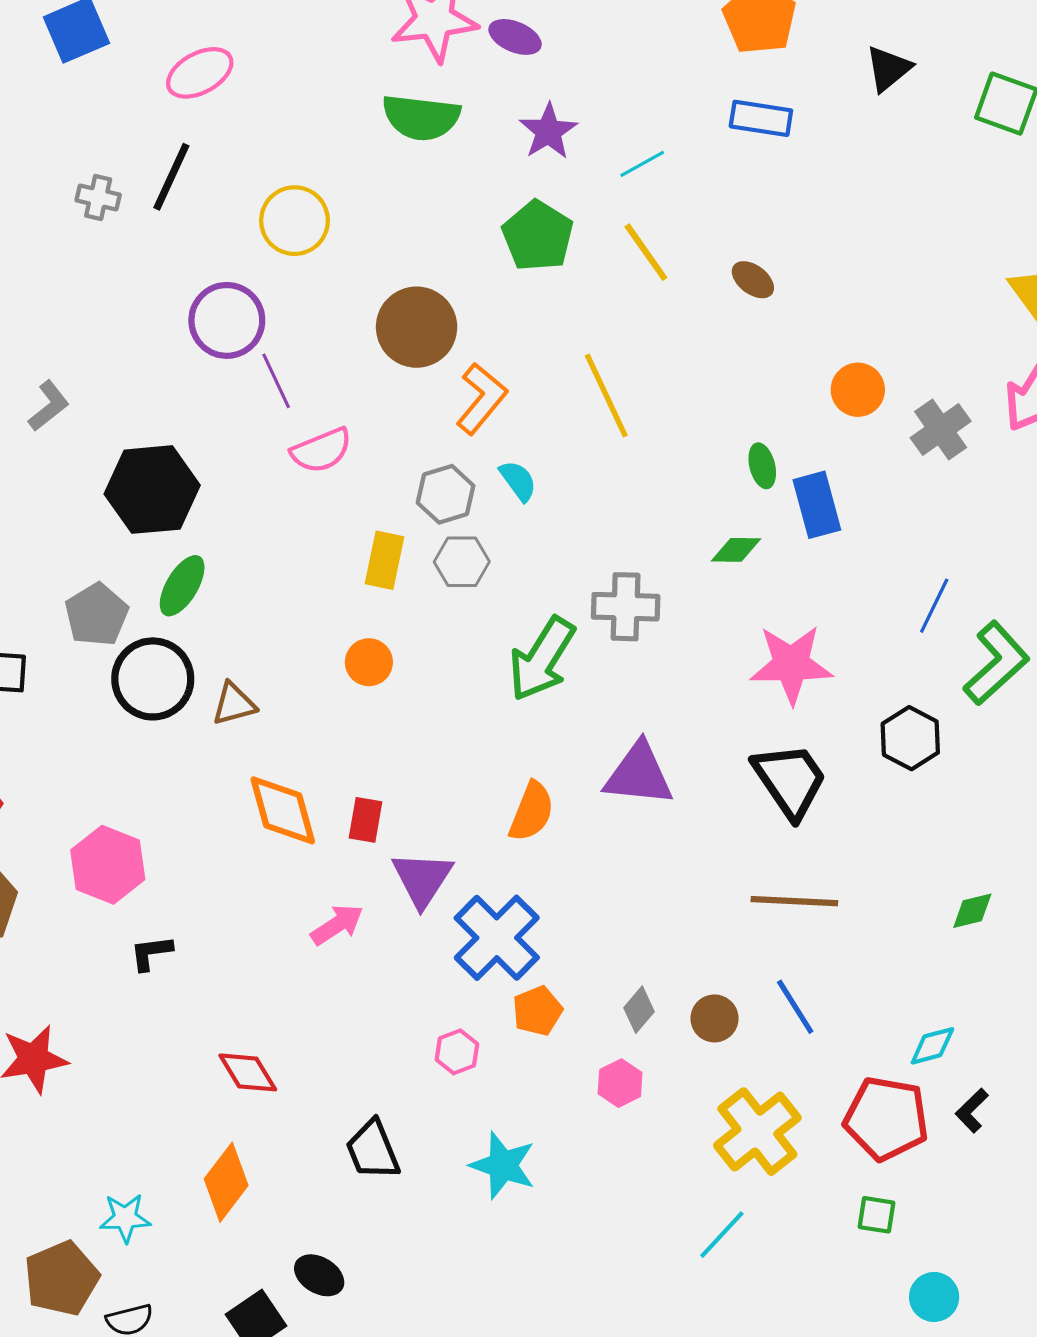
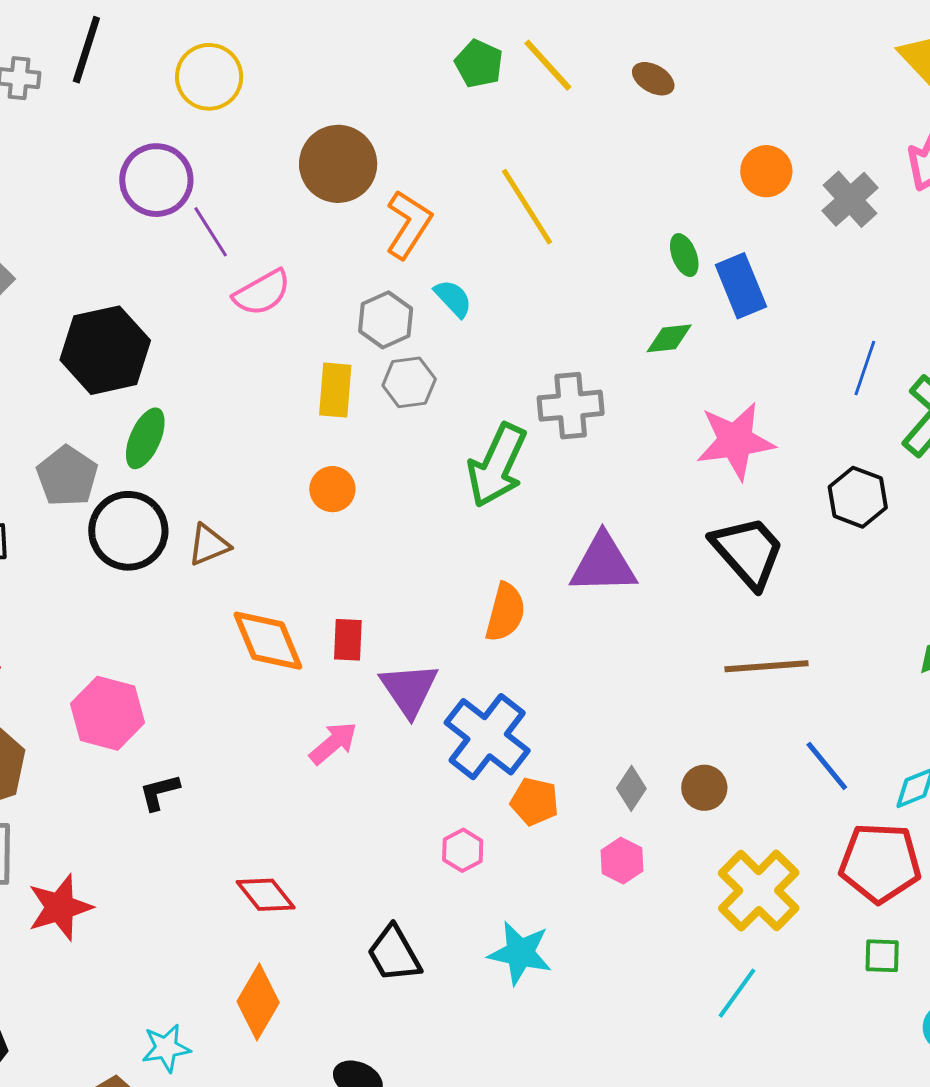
green pentagon: (538, 236) -> (479, 64), moved, size x0.7
blue line: (795, 1007) -> (827, 766), moved
orange pentagon: (537, 1011) -> (535, 802), turned -30

